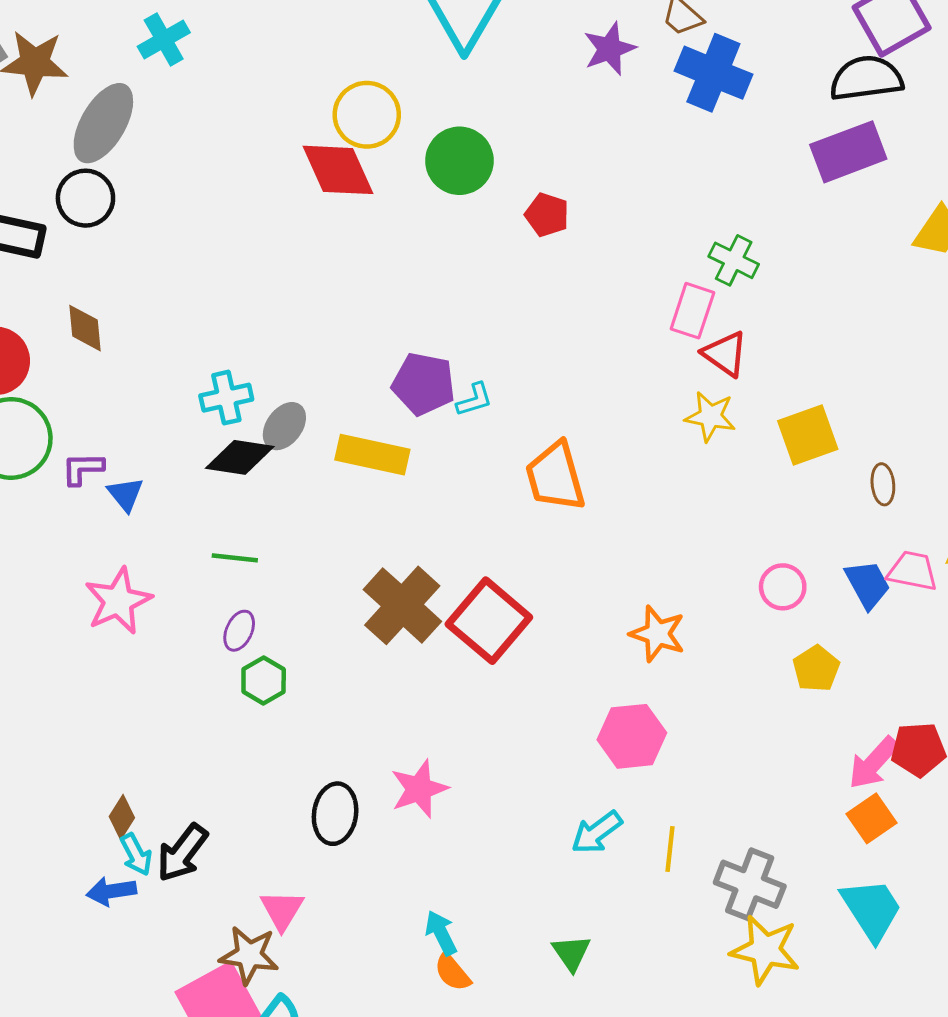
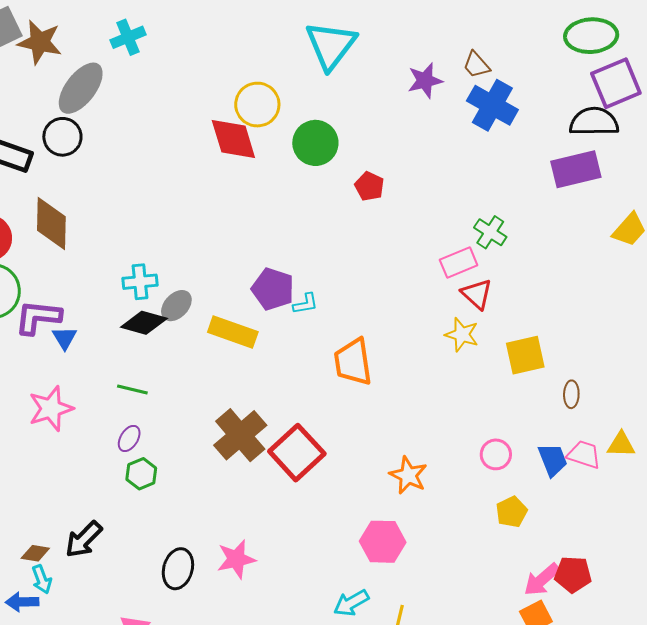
pink rectangle: (692, 311) -> (459, 262), turned 42
brown diamond: (85, 328) -> (51, 224), size x1.6
purple L-shape: (83, 469) -> (38, 317), size x1.6
brown diamond: (122, 817) -> (35, 553), turned 60
black arrow: (182, 853) -> (84, 539), moved

